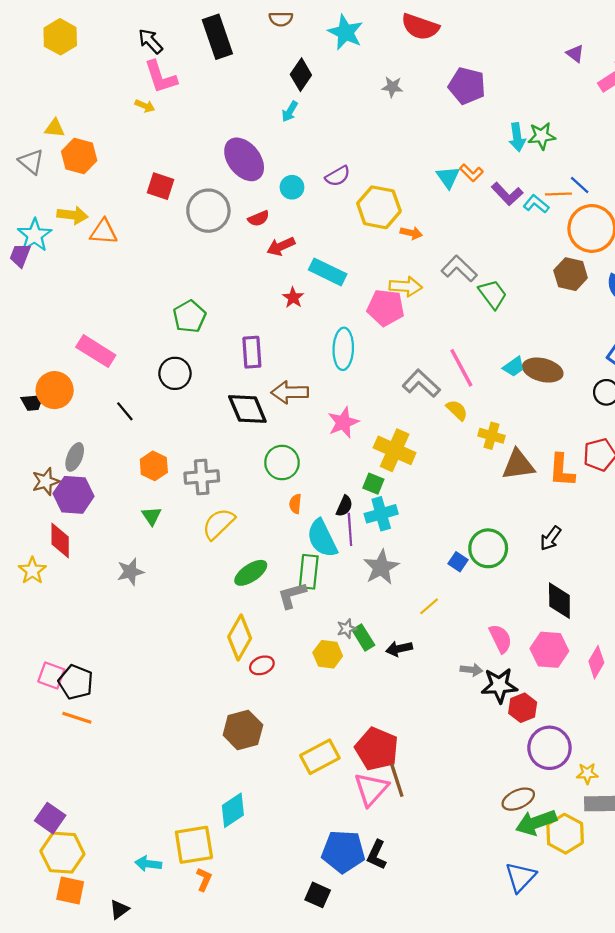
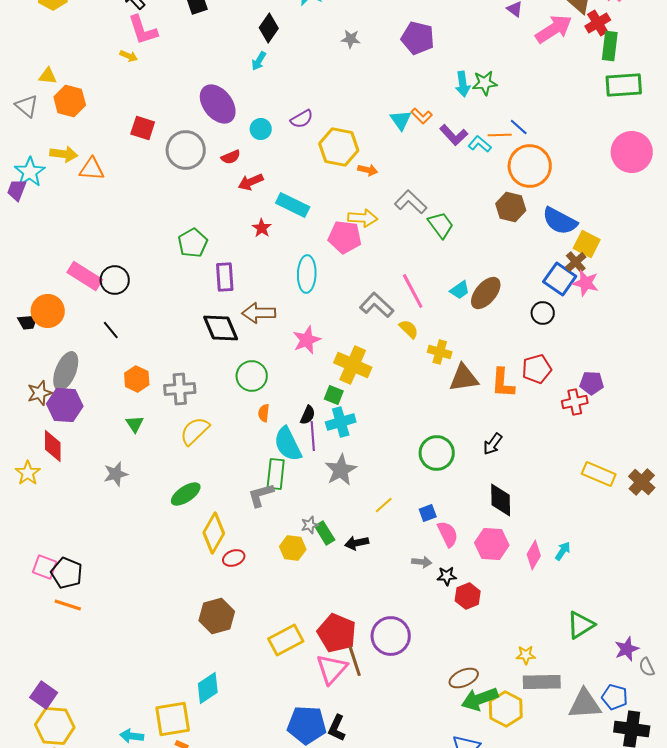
green pentagon: (189, 317) -> (193, 243), moved
brown ellipse: (543, 370) -> (486, 293), turned -64
black circle: (175, 373) -> (115, 280), moved
gray ellipse: (75, 457) -> (66, 371), size x1.5
blue square: (458, 562) -> (428, 513), moved, turned 36
green ellipse: (251, 573) -> (186, 494), moved
black star: (499, 685) -> (447, 576), size x0.6
purple circle: (549, 748) -> (391, 636), moved

